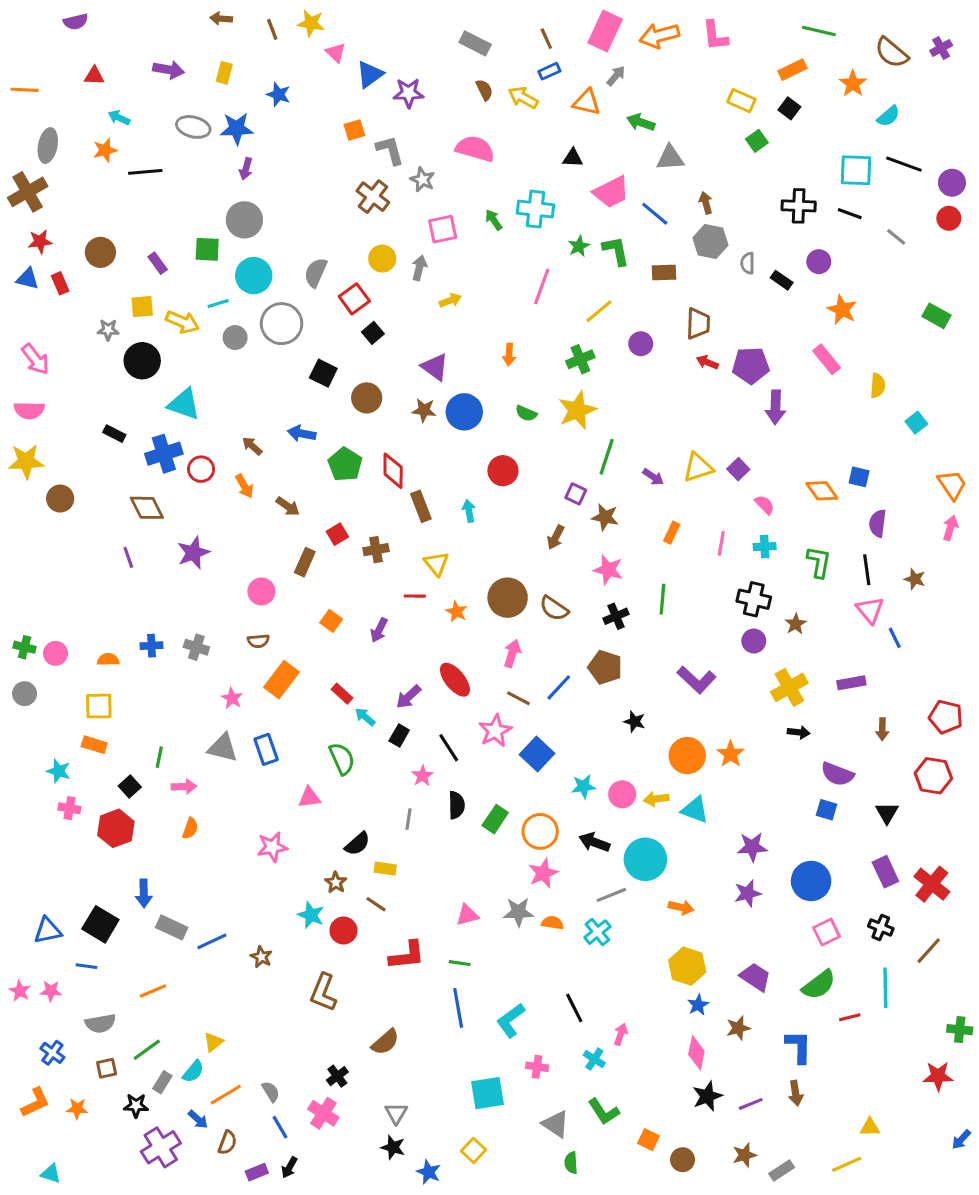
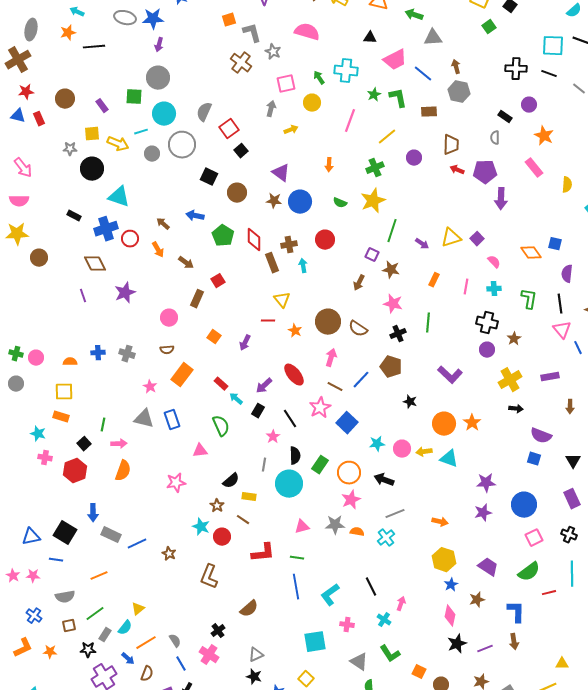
yellow circle: (382, 259) -> (312, 103), moved
gray semicircle: (748, 263) -> (495, 138), moved
brown cross: (376, 550) -> (289, 245), moved
orange semicircle: (190, 828) -> (123, 471), size x1.5
cyan circle: (645, 859) -> (289, 484), moved
gray triangle: (396, 1113) -> (256, 655), turned 35

